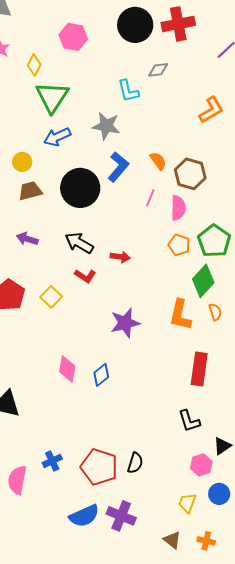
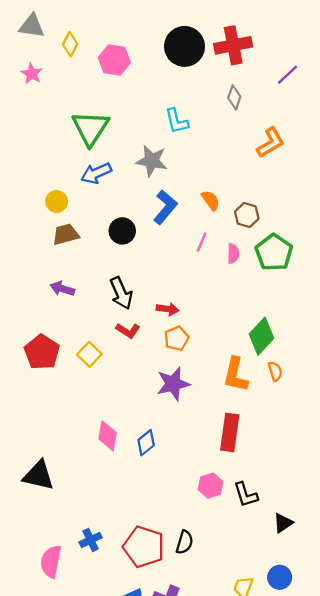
yellow diamond: (34, 65) -> (70, 44), moved
gray diamond: (158, 70) -> (234, 97), moved, turned -65
brown hexagon: (190, 174) -> (247, 215), size x0.7
black circle: (80, 188) -> (122, 231), size x0.6
pink semicircle: (178, 208) -> (233, 254), size x0.7
green pentagon: (214, 241) -> (274, 252), moved
black arrow: (79, 243) -> (121, 293), turned -144
orange pentagon: (179, 245) -> (177, 338), moved, turned 30
red rectangle: (199, 369) -> (230, 432), moved
pink hexagon: (201, 465) -> (211, 486), moved

